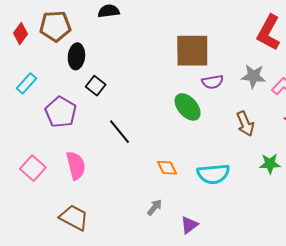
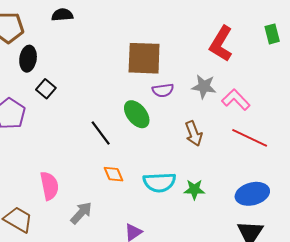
black line: (120, 132) -> (101, 133), moved
green star: (270, 164) -> (194, 189), moved
pink semicircle: (76, 165) -> (49, 186), moved
gray arrow: (155, 207) -> (81, 213), moved, size x1.4

